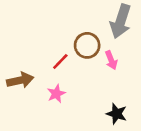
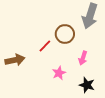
pink arrow: (111, 60) -> (83, 58), moved, turned 40
pink star: (56, 94) -> (59, 73), moved

